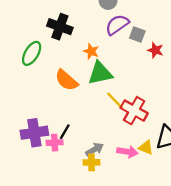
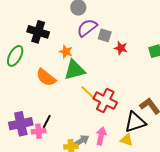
yellow triangle: (146, 148) -> (127, 140), moved
gray arrow: (95, 149) -> (81, 141), moved
pink arrow: (127, 152) -> (101, 136), turned -84

